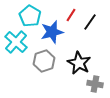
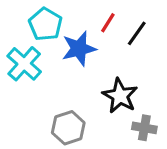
gray hexagon: (44, 61) -> (68, 128), moved

